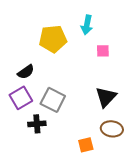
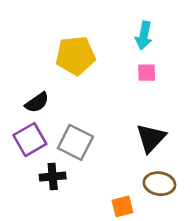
cyan arrow: (87, 25) -> (144, 36), moved

